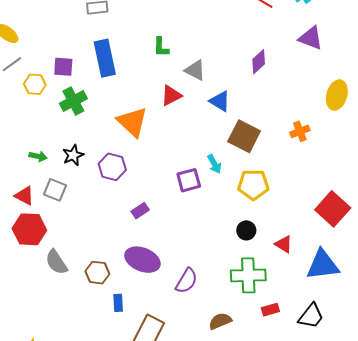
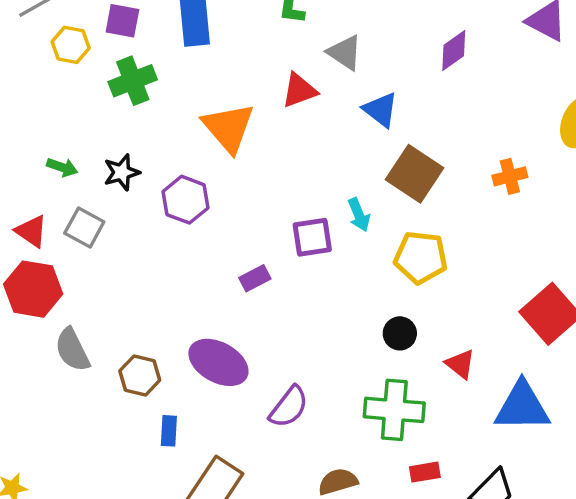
purple rectangle: (140, 211) -> (255, 278), moved

